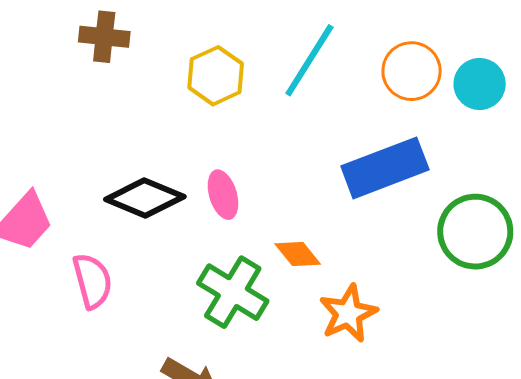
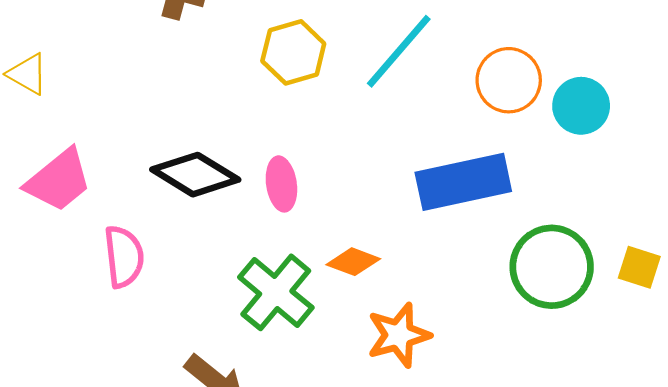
orange diamond: (298, 254) -> (353, 262), turned -39

